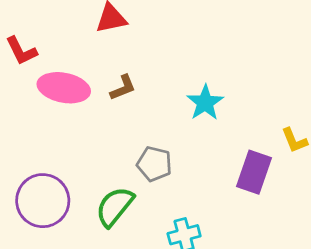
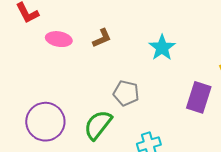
pink ellipse: (64, 88) -> (59, 39), size x0.7

